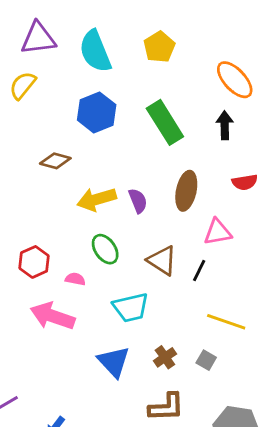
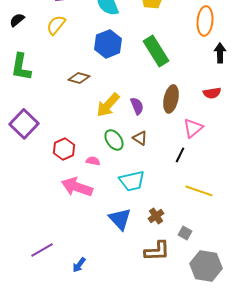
orange ellipse: (235, 80) -> (205, 21), turned 48
black arrow: (225, 125) -> (220, 53), moved
yellow arrow: (97, 199) -> (108, 105), turned -32
pink triangle: (218, 232) -> (193, 128), turned -30
brown triangle: (162, 261) -> (140, 138), moved, size x0.7
gray square: (206, 360) -> (185, 233), moved

